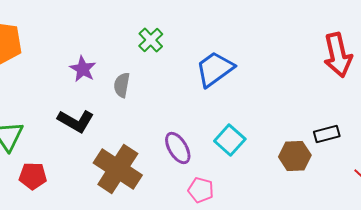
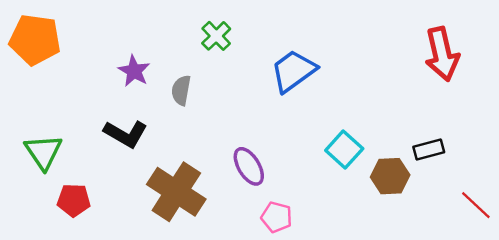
cyan square: (230, 140) -> (344, 149), moved

